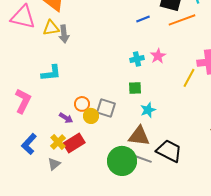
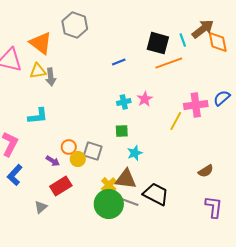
blue line: (143, 19) -> (119, 62), moved
yellow cross: (58, 142) -> (109, 185), moved
blue L-shape: (29, 144) -> (15, 175), moved

